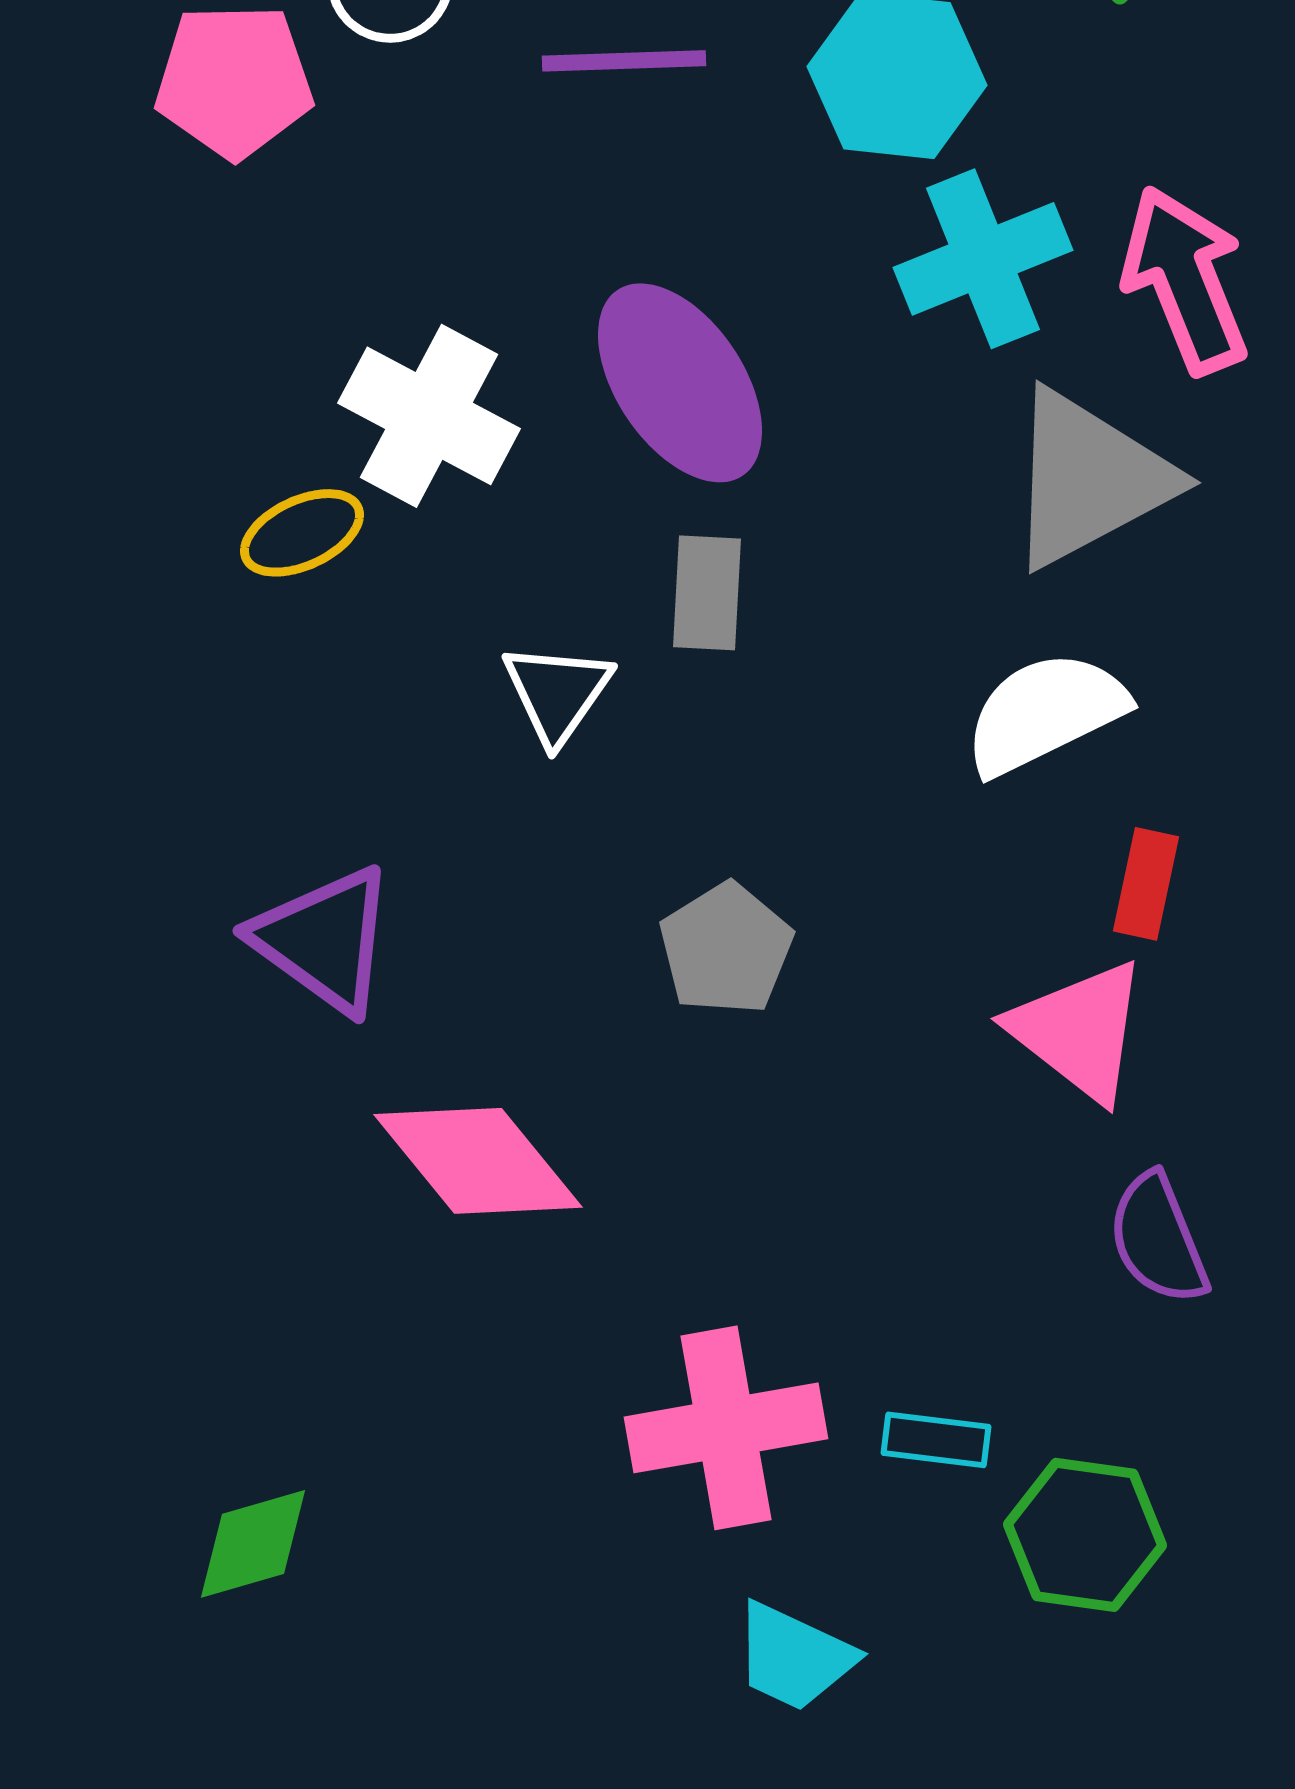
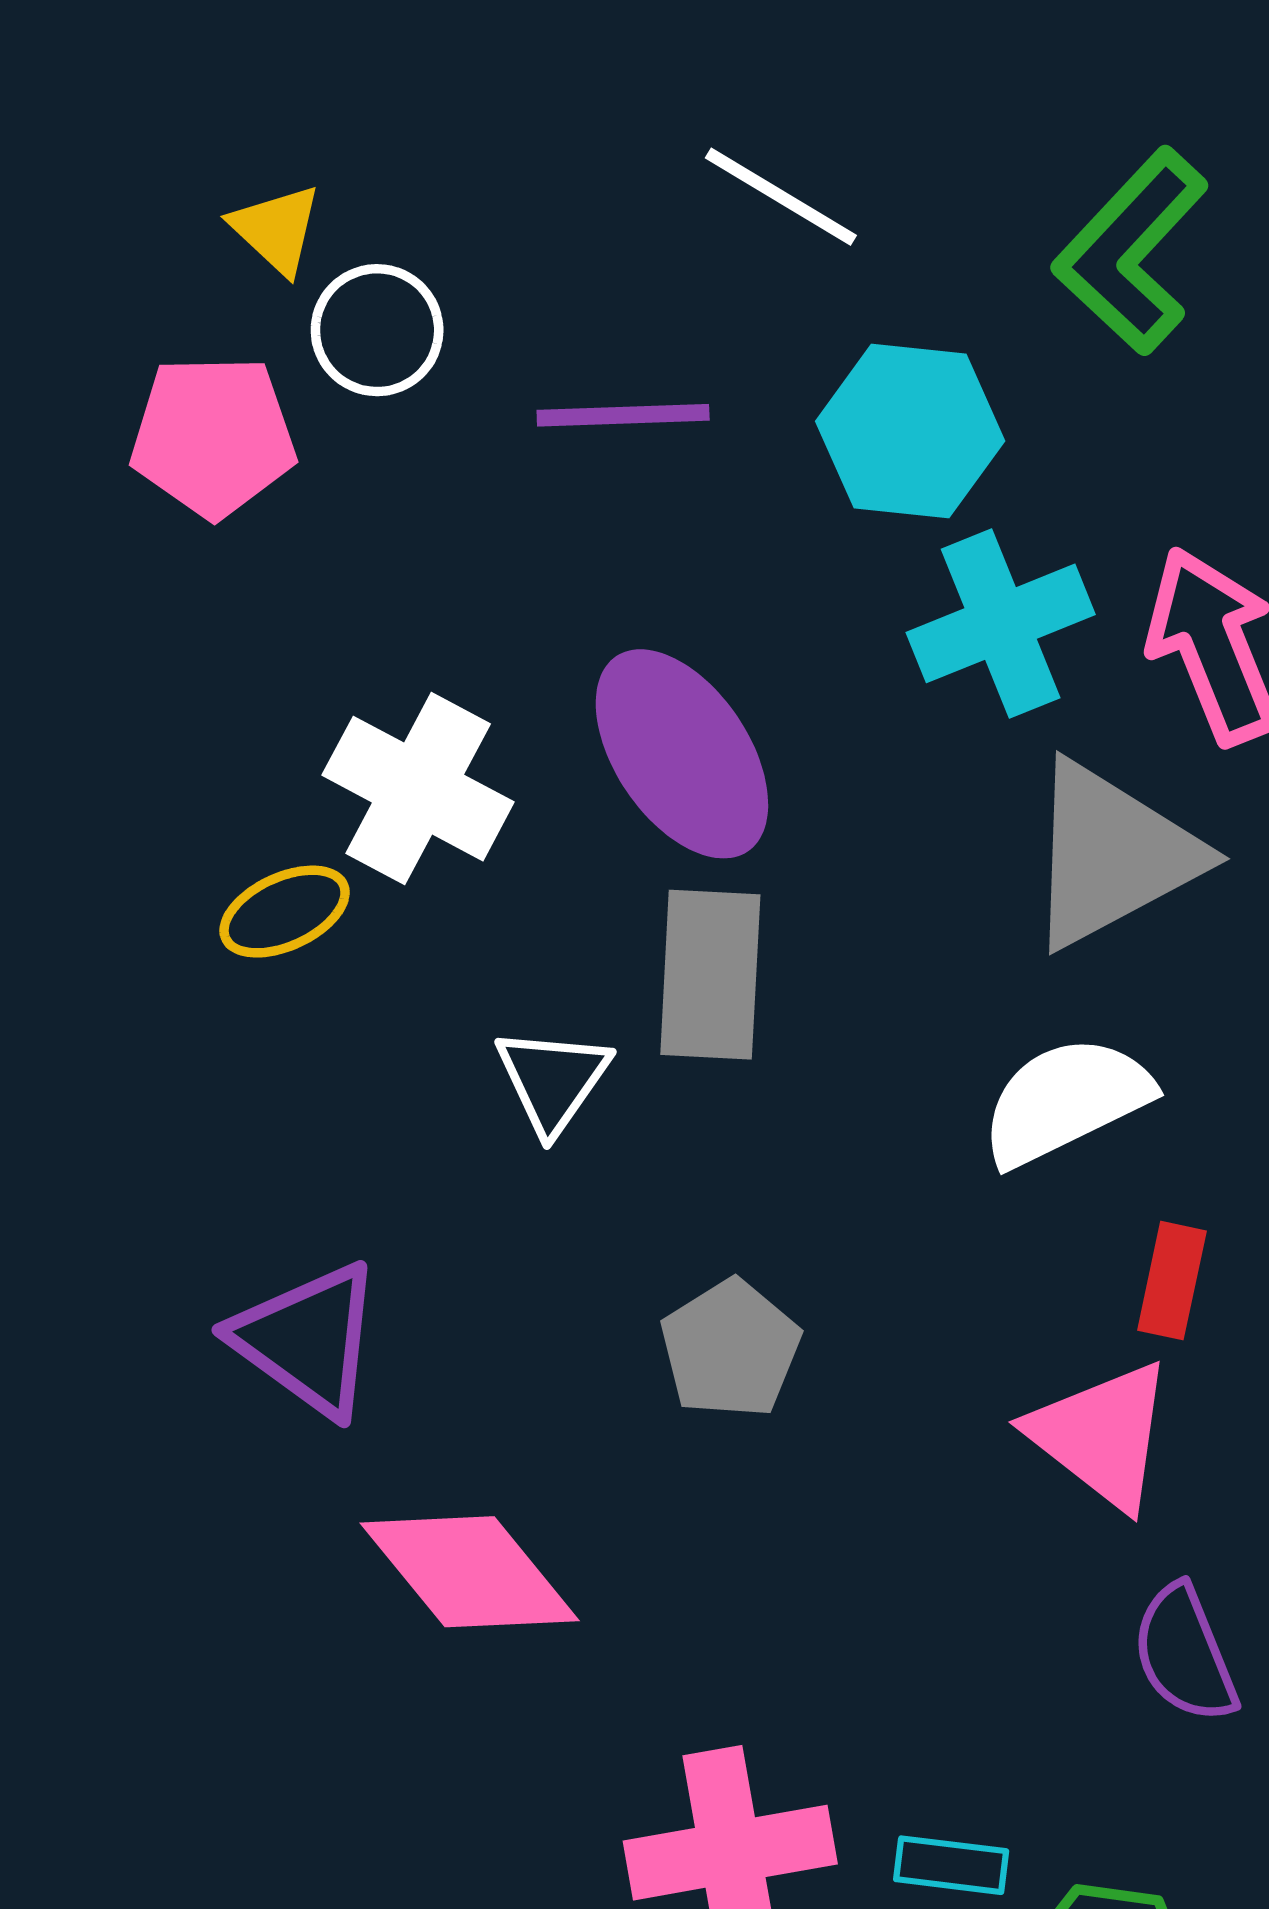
gray rectangle: (707, 593) -> (710, 975), size x1.4

